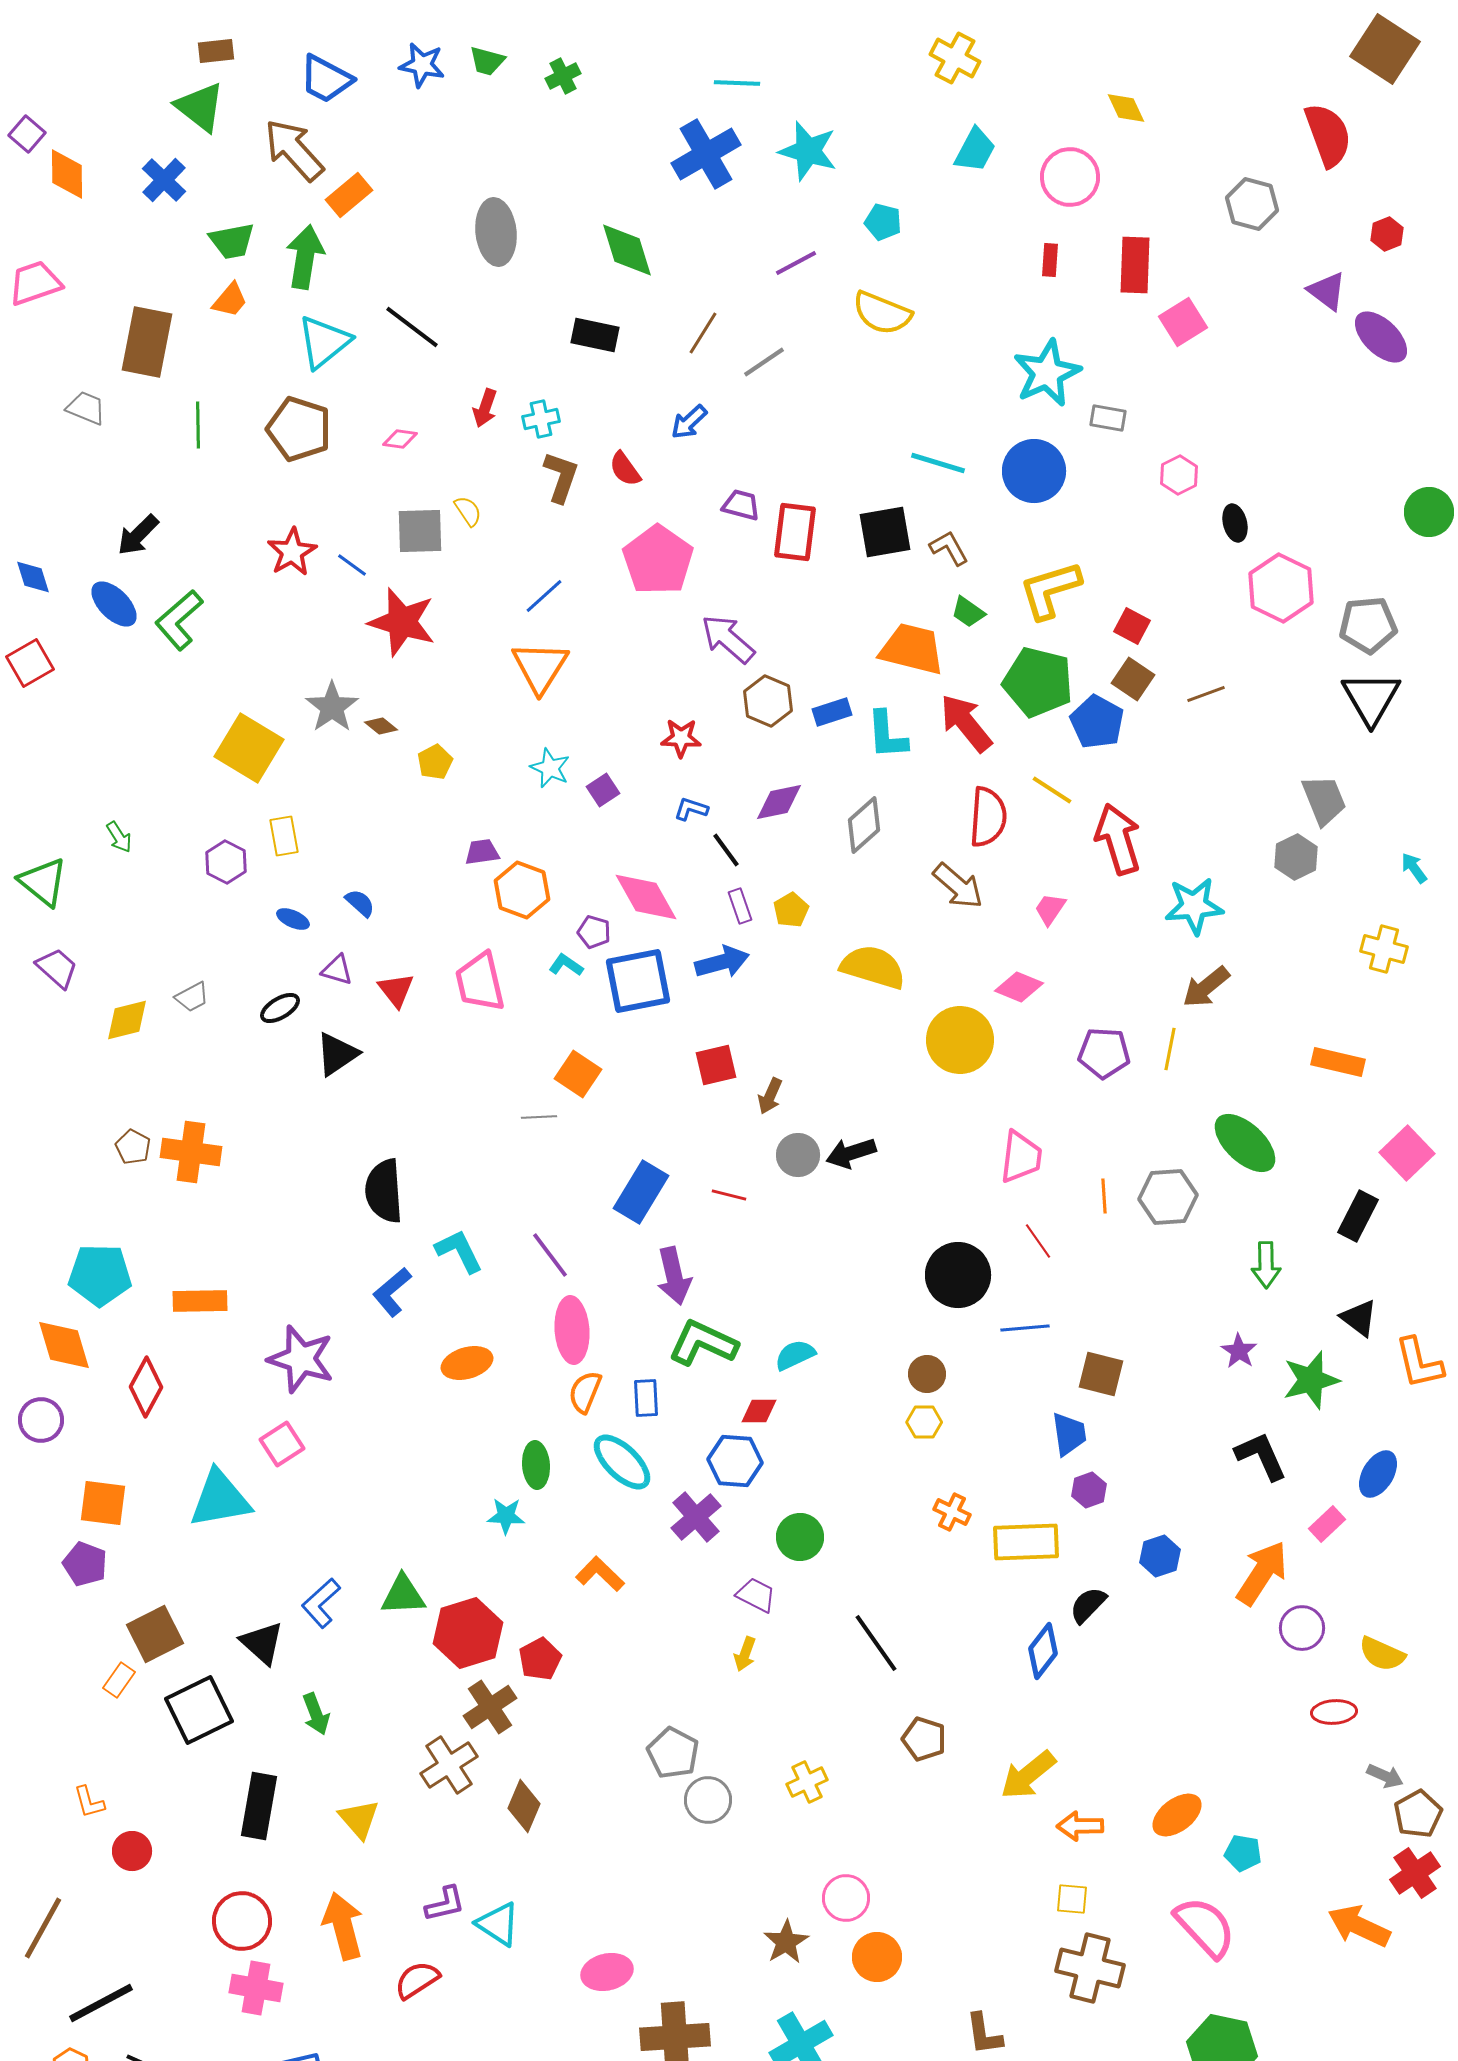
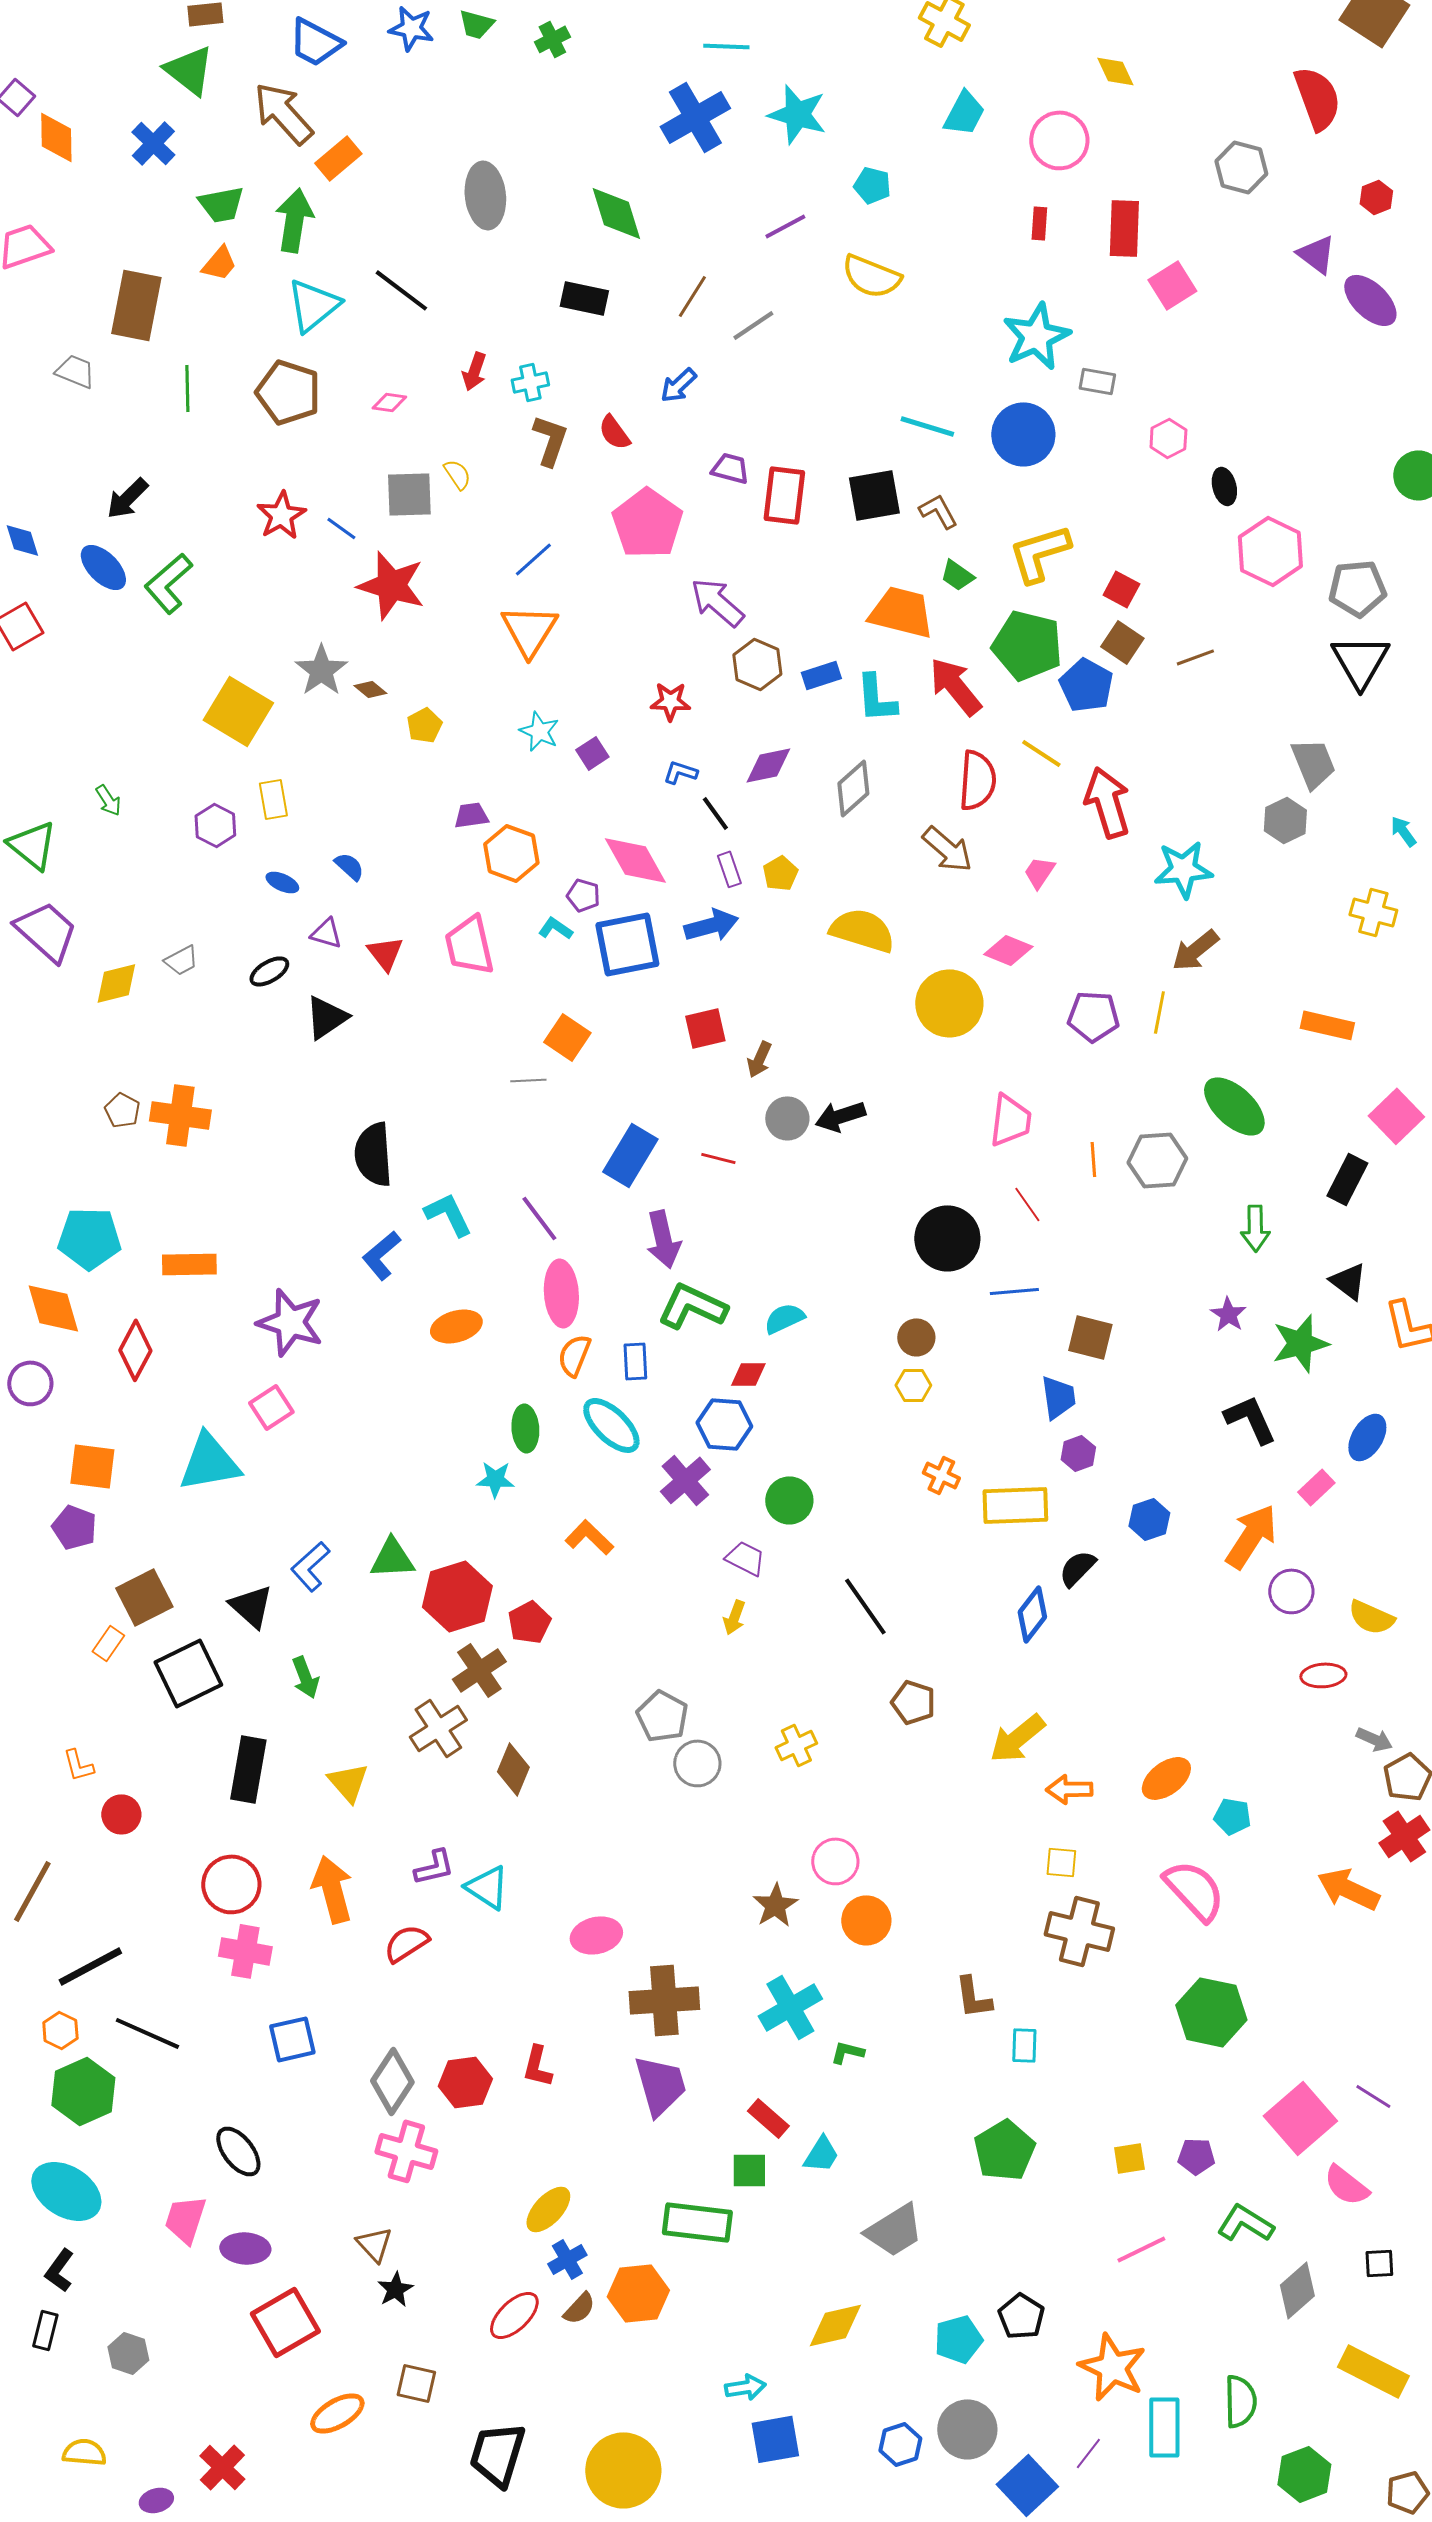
purple trapezoid: (57, 968) -> (46, 931), size x1.5

